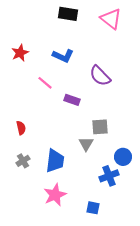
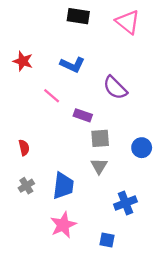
red star: (20, 53) -> (23, 61), turned -30
gray square: (100, 127) -> (100, 138), moved
blue circle: (123, 157) -> (142, 148), moved

